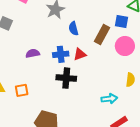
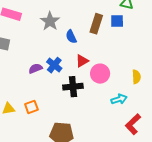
brown rectangle: (102, 35) -> (96, 24), moved
pink circle: (125, 46) -> (100, 74), moved
blue cross: (61, 54) -> (54, 65), moved, turned -35

